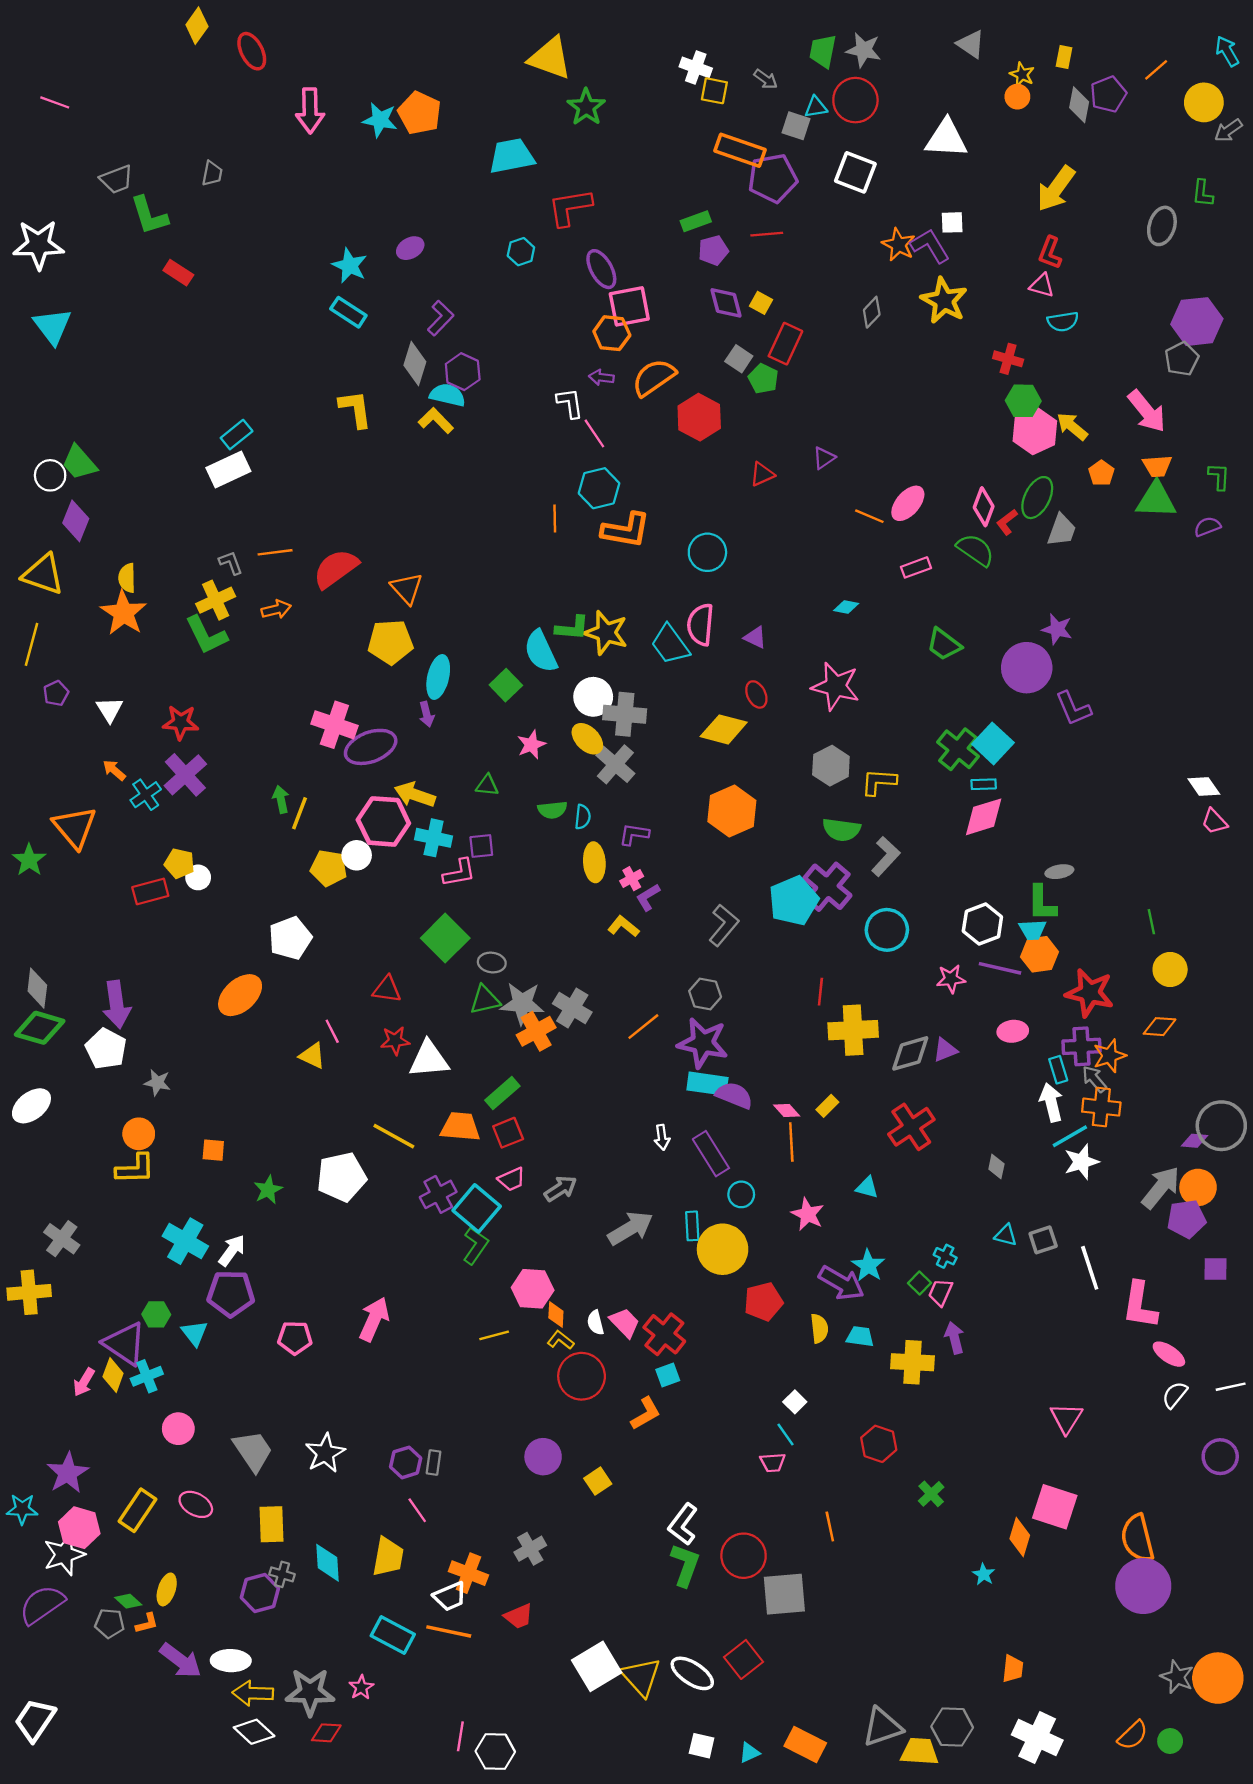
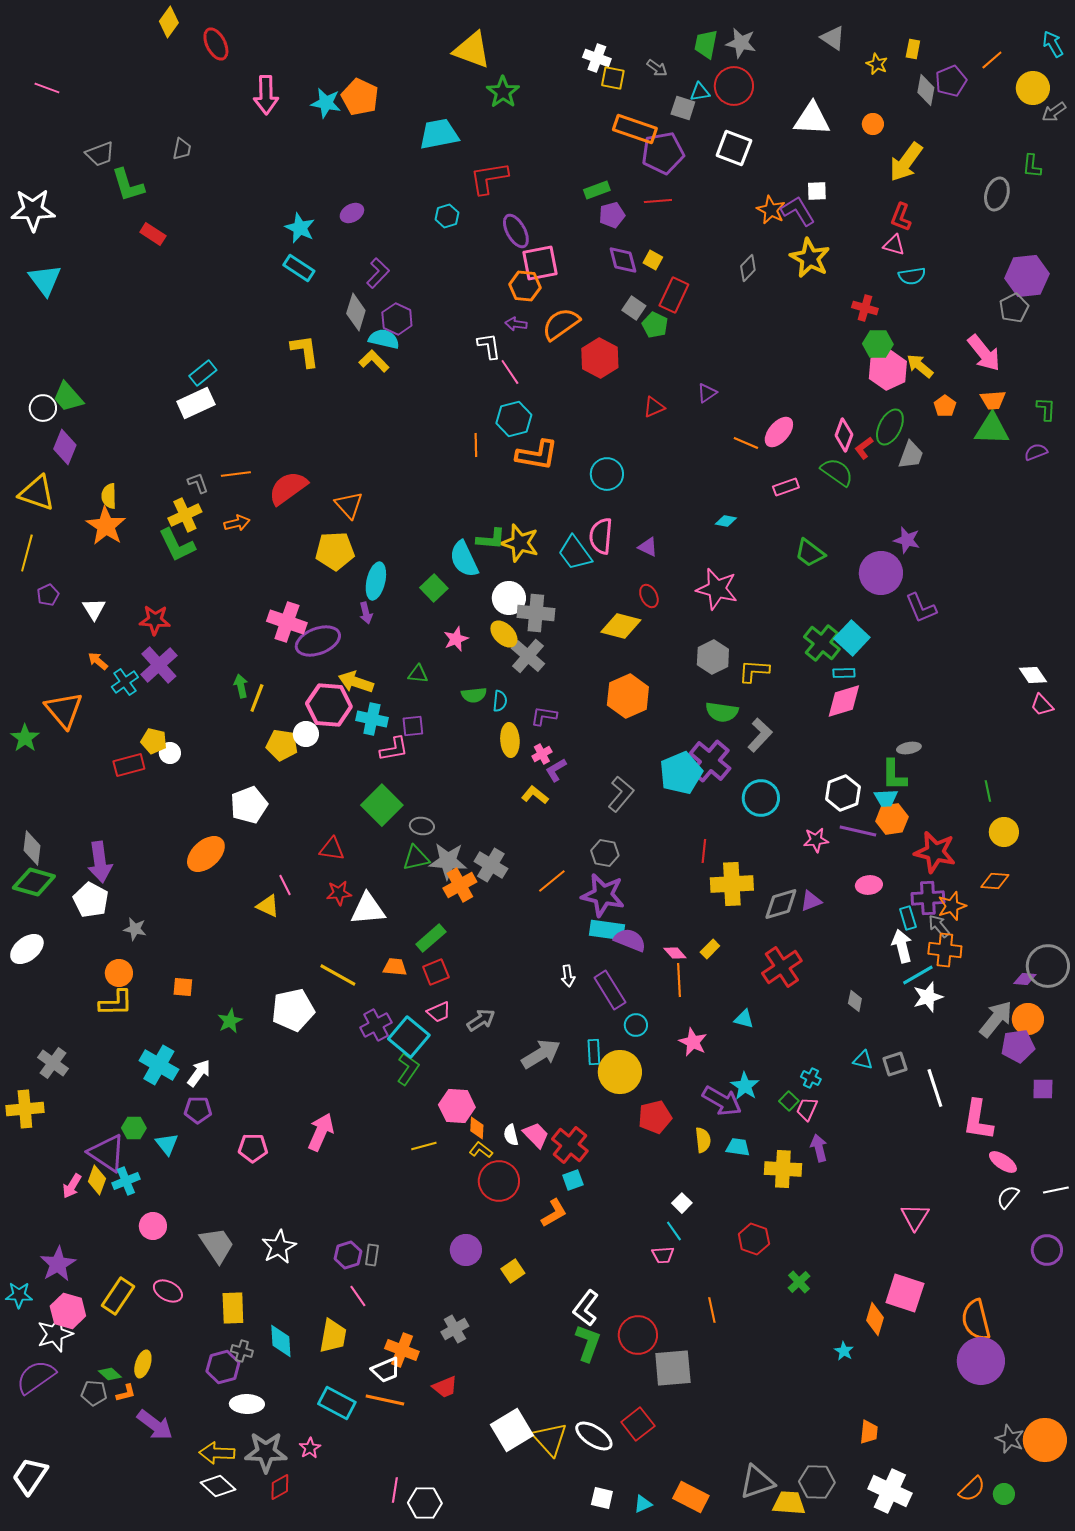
orange circle: (1017, 97) -> (873, 124), moved
orange trapezoid: (460, 1127) -> (395, 967), size x0.7
purple pentagon: (231, 1293) -> (198, 1110), size x0.7
white ellipse: (231, 1661) -> (247, 1404), moved
red diamond: (326, 1733) -> (280, 1487), turned -32

